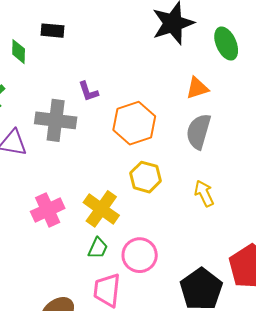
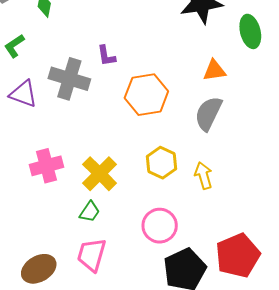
yellow hexagon: (146, 177) -> (162, 163), moved
pink circle: (140, 255) -> (160, 226), moved

